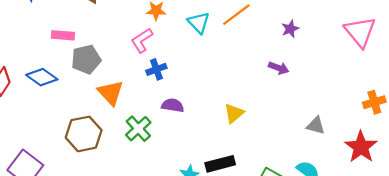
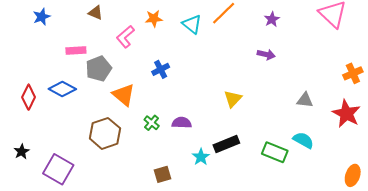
pink L-shape: (142, 40) -> (125, 37), moved
purple semicircle: (173, 105) -> (182, 123), moved
green cross: (138, 129) -> (152, 123), size x0.7

